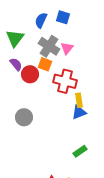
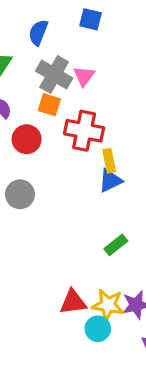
blue square: (63, 17) -> (90, 19), moved
red circle: (30, 74) -> (27, 139), moved

